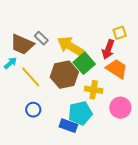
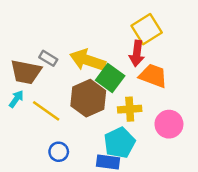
yellow square: (120, 33) -> (147, 29), size x1.6

